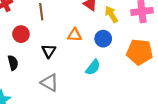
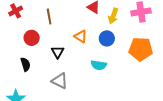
yellow arrow: (111, 14) -> (113, 16), turned -126
orange triangle: (75, 35) -> (81, 36), turned 32
cyan semicircle: (93, 67) -> (99, 65), turned 63

